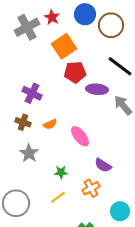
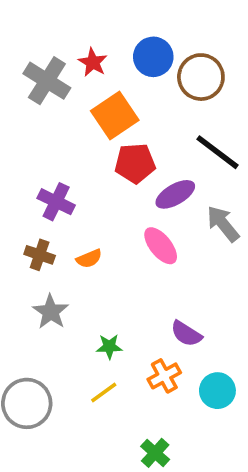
gray cross: (27, 27) -> (47, 81), turned -30
purple ellipse: (97, 89) -> (175, 194), turned -35
pink ellipse: (80, 136) -> (161, 246), moved
cyan circle: (120, 211) -> (217, 391), moved

